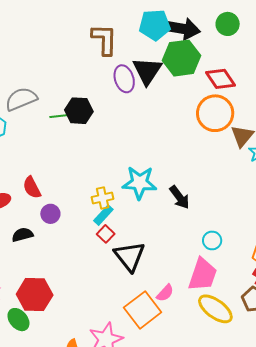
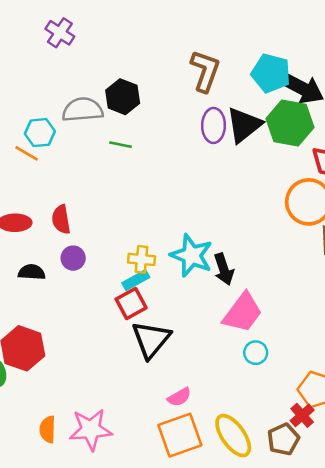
black hexagon: (79, 111) -> (123, 97), moved
black arrow: (179, 197) -> (224, 269), moved
red square: (106, 234) -> (131, 304), size x1.4
pink trapezoid: (203, 275) -> (243, 313), moved
orange square: (143, 310) -> (180, 435), moved

